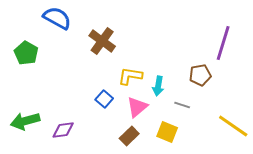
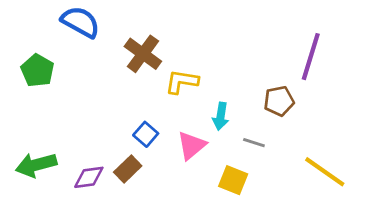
yellow L-shape: (130, 76) -> (182, 82), moved
brown rectangle: (129, 136) -> (128, 169), moved

